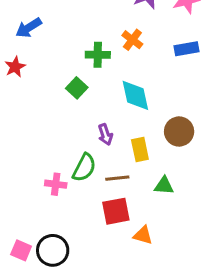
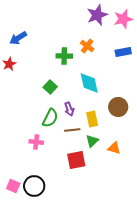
green square: (77, 88) -> (50, 87), moved
green semicircle: (84, 168) -> (50, 118), moved
brown line: (117, 178) -> (72, 130), moved
green triangle: (164, 186) -> (92, 141), moved, turned -48
orange triangle: (143, 235) -> (114, 148), moved

